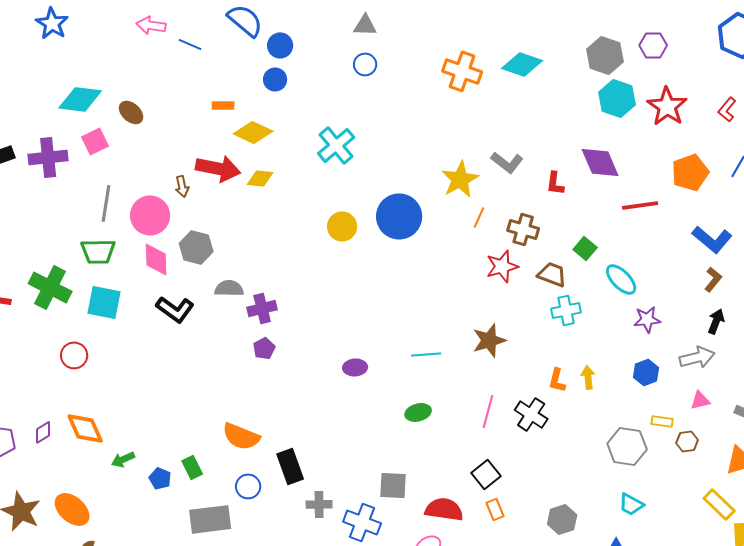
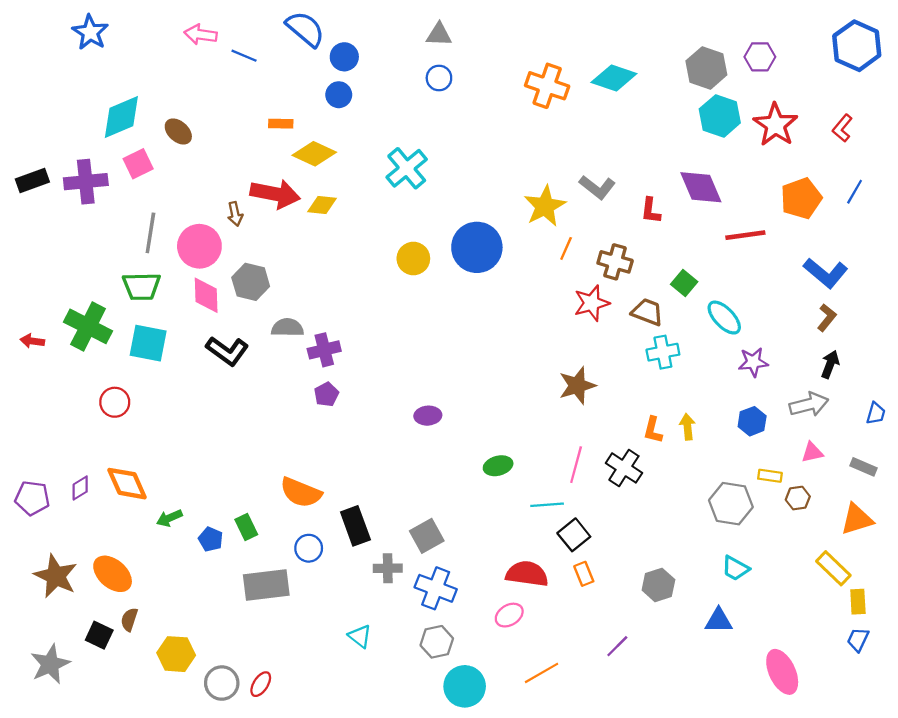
cyan diamond: (80, 99) -> (121, 117), turned -30
cyan line: (426, 354) -> (547, 505), moved
gray square: (393, 485) -> (427, 536), moved, turned -32

